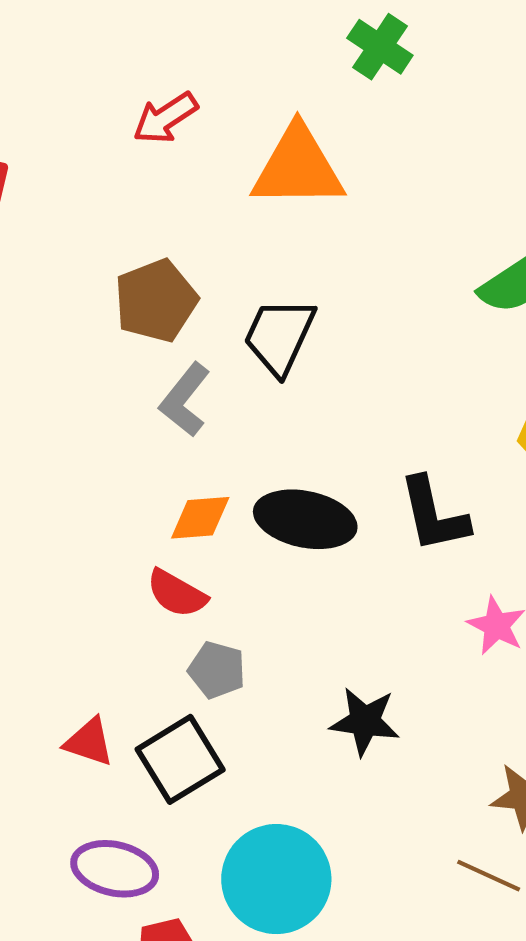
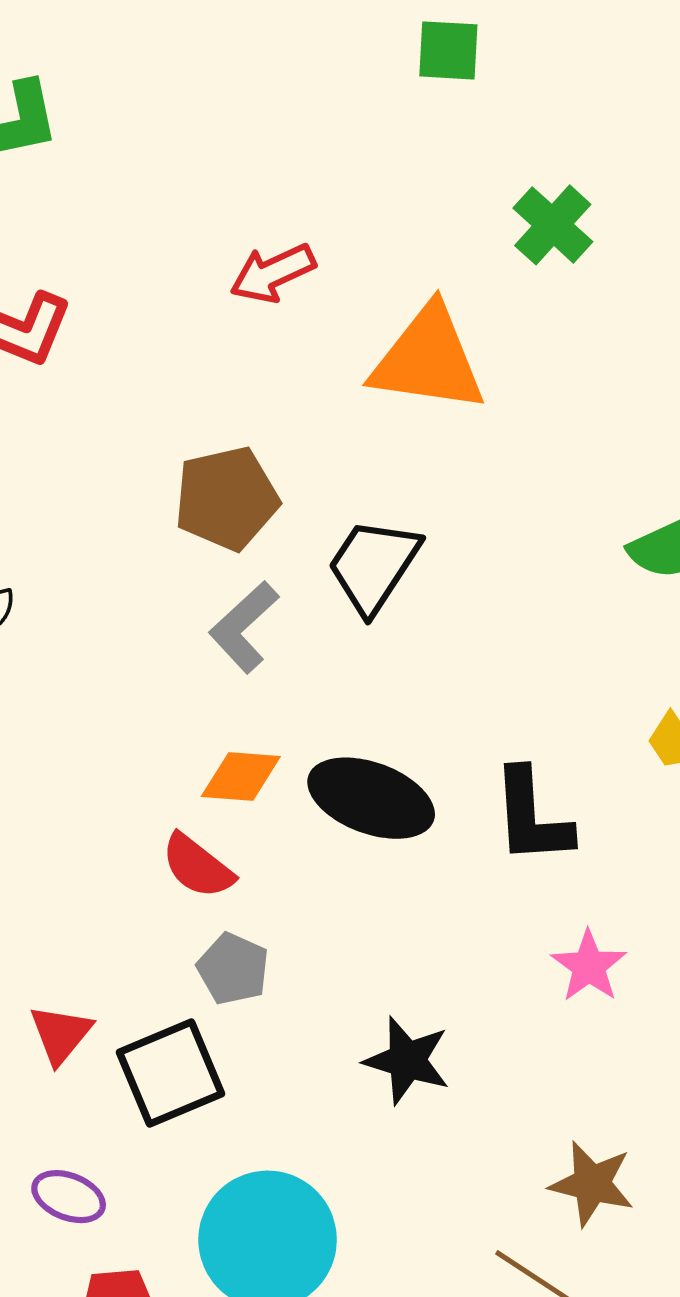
red triangle: (89, 742) -> (61, 1034), turned 42
purple ellipse: (115, 869) -> (69, 1197), size x0.7

